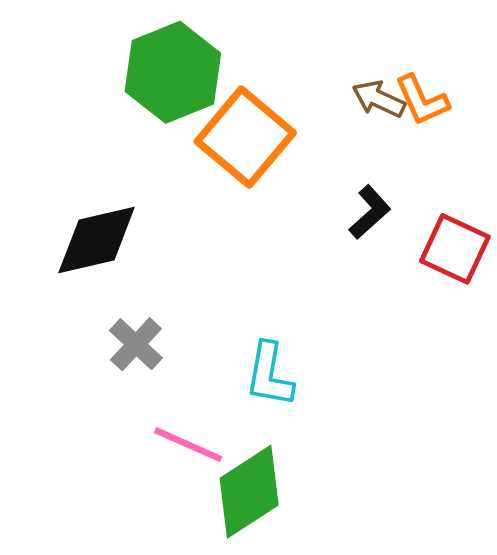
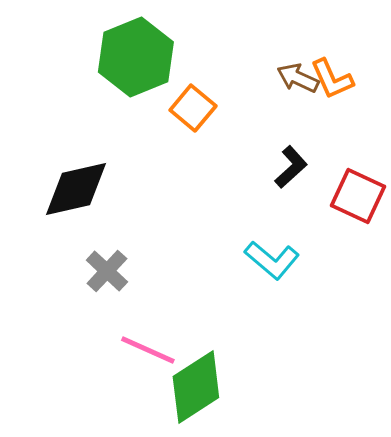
orange square: (245, 137) -> (193, 108), size x0.6
cyan L-shape: (269, 375) -> (272, 260), moved, turned -60

